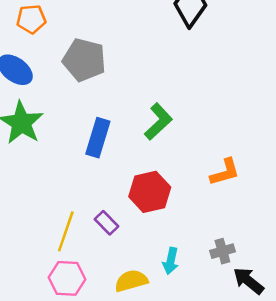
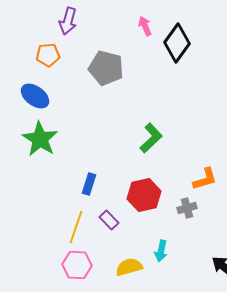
gray pentagon: (84, 60) -> (106, 68), moved
blue rectangle: (98, 138) -> (89, 184), moved, size x0.7
gray cross: (222, 251) -> (187, 208), moved

